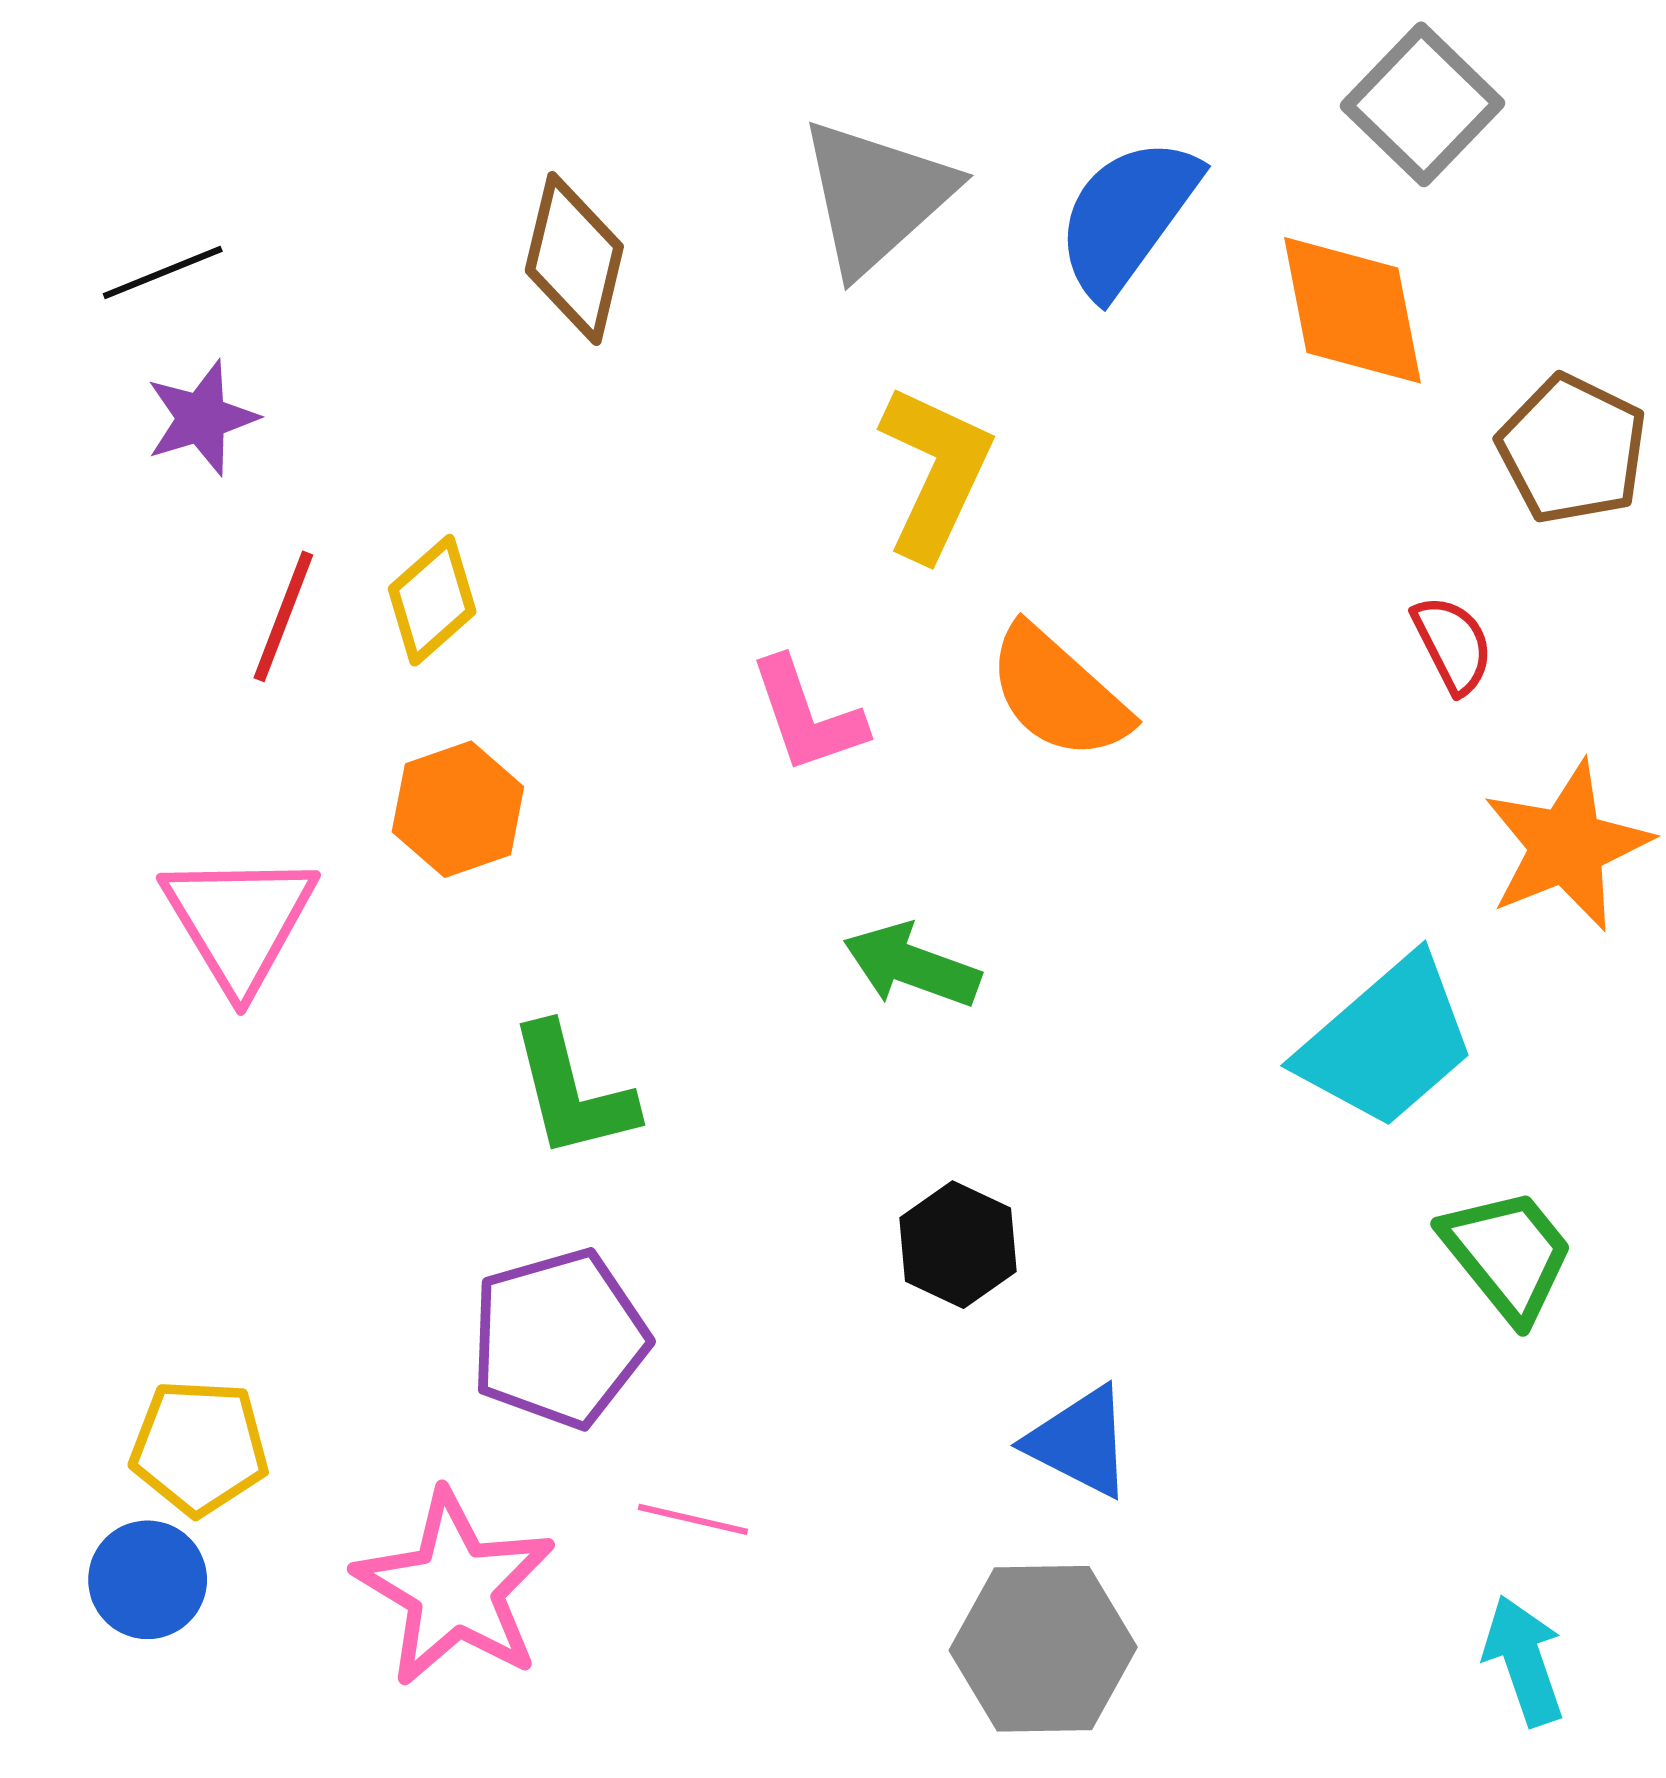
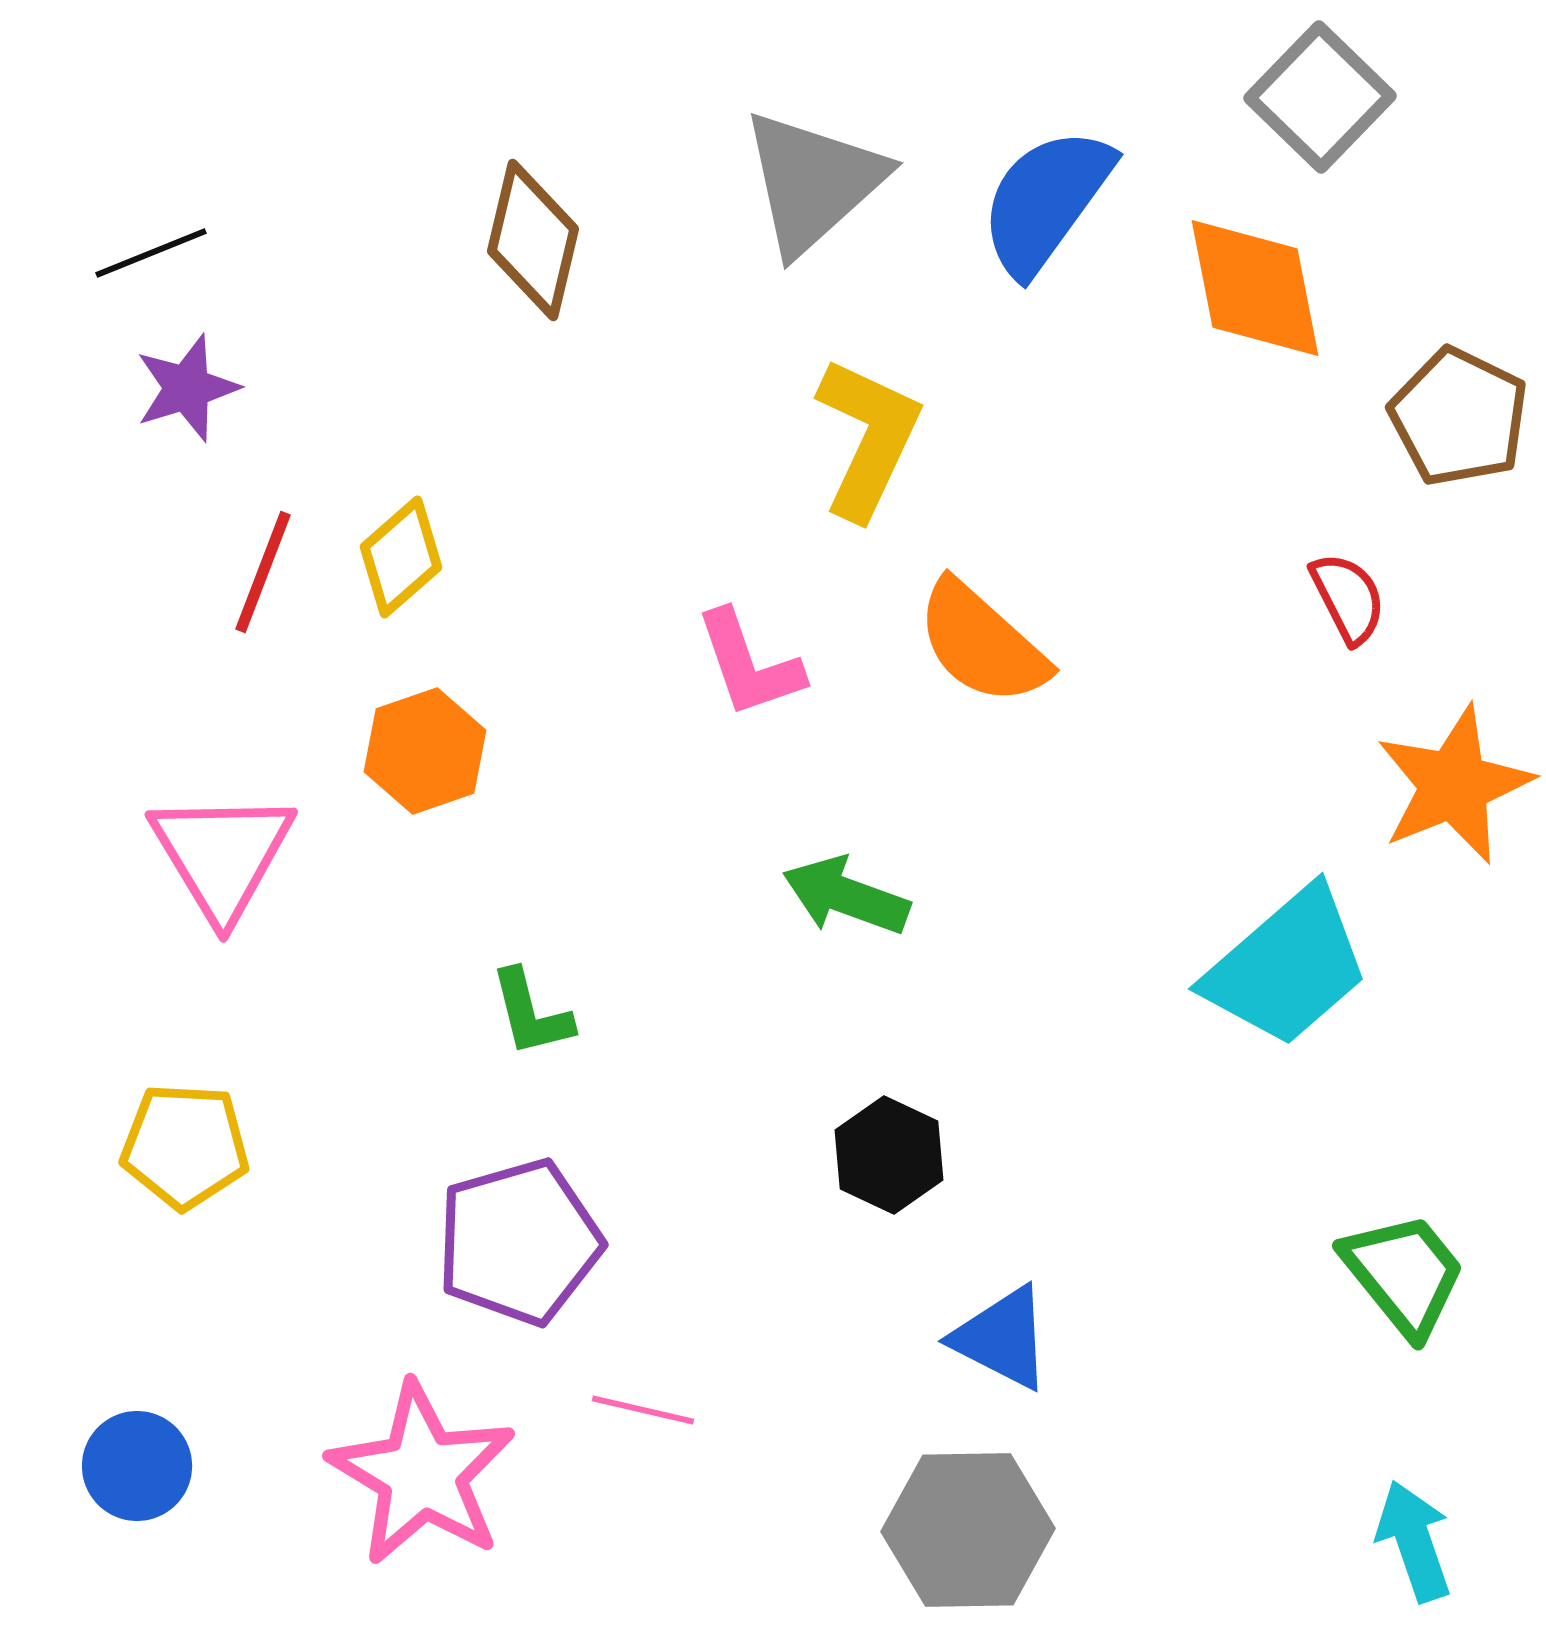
green L-shape: (572, 1092) -> (531, 1013), size x0.7
green trapezoid: (1508, 1254) -> (1404, 1274), moved
yellow pentagon: (199, 1447) -> (185, 1146), moved

